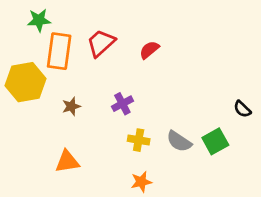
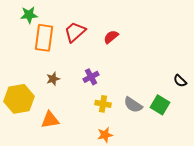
yellow hexagon: (25, 82) -> (19, 99), moved
green square: (215, 141) -> (160, 105), turned -30

